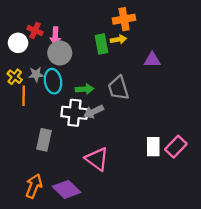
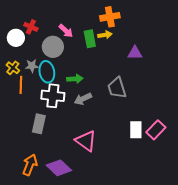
pink arrow: (55, 36) -> (66, 31), moved, turned -49
gray trapezoid: (118, 88) -> (117, 88), moved
white cross: (74, 113) -> (53, 96), moved

